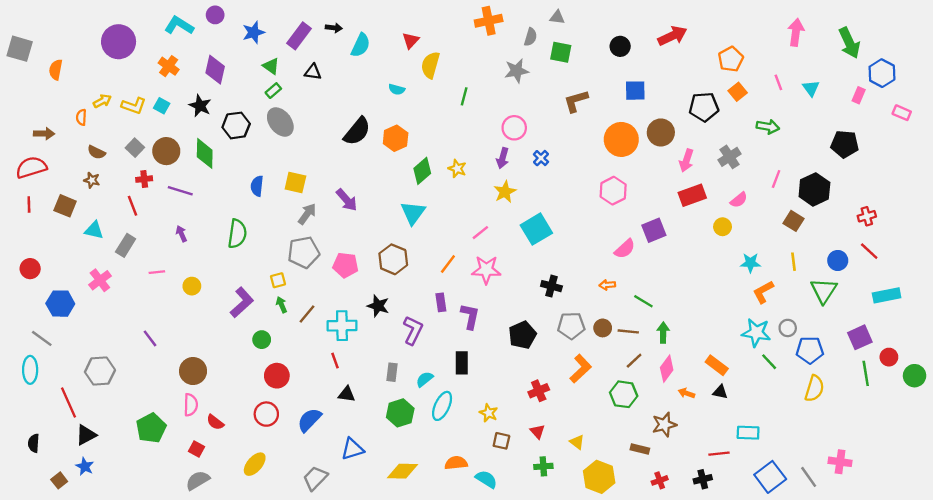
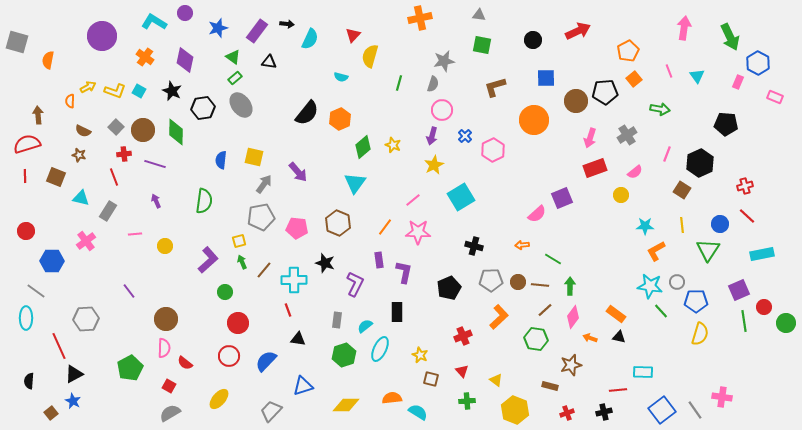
gray semicircle: (531, 37) -> (433, 84), moved
brown circle: (661, 132) -> (576, 101), moved
brown arrow: (44, 134) -> (38, 115), turned -96
pink hexagon: (613, 191) -> (493, 150), moved

